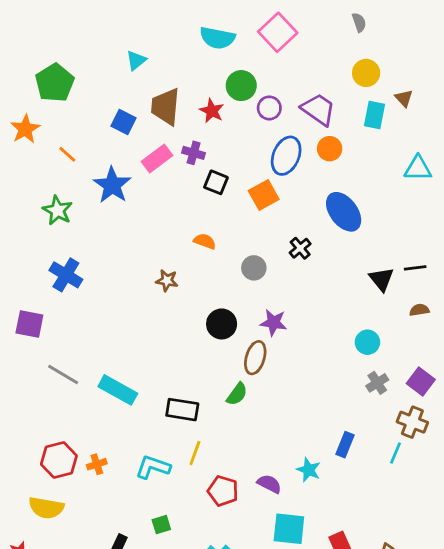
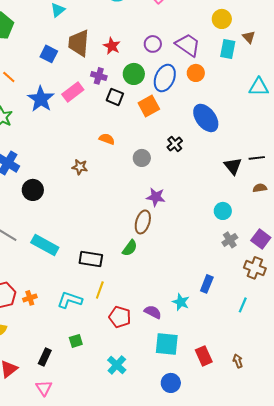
green circle: (241, 86) -> (134, 74), moved
pink rectangle: (157, 158) -> (73, 92), moved
black circle: (222, 324) -> (33, 190), moved
cyan line: (396, 453) -> (243, 305), moved

